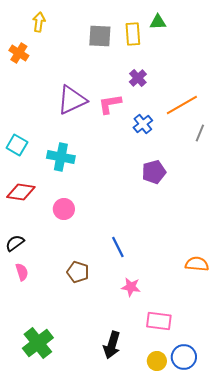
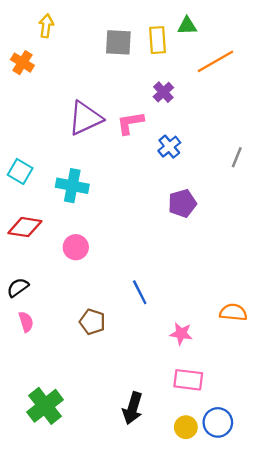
orange line: (182, 105) -> (215, 61), moved
pink star: (131, 287) -> (181, 334), moved

